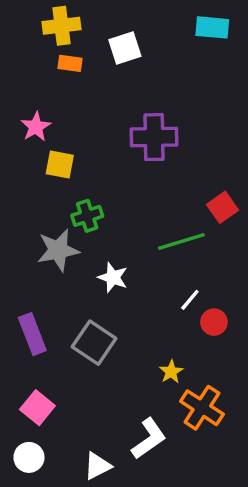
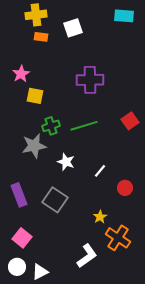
green line: (181, 242) -> (84, 126), moved
white line: (190, 300) -> (100, 171), moved
white triangle: (97, 466) -> (40, 272), moved

